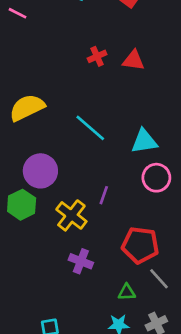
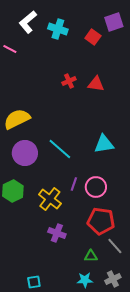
cyan line: (90, 128) -> (60, 149), moved
purple circle: (40, 171) -> (25, 153), moved
pink circle: (156, 178) -> (96, 187), moved

